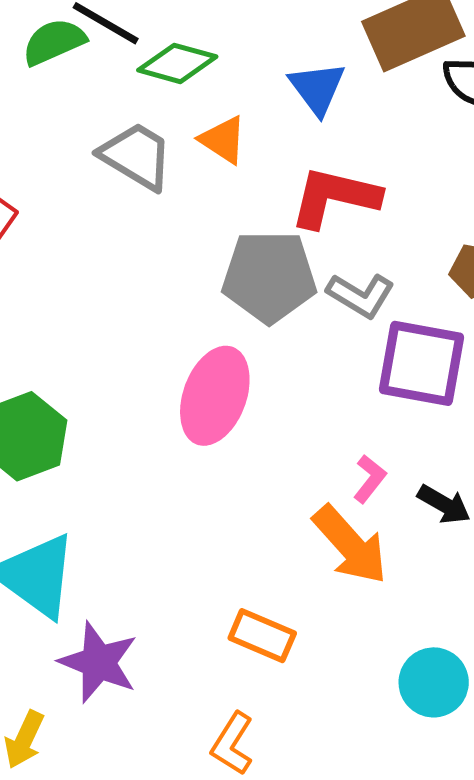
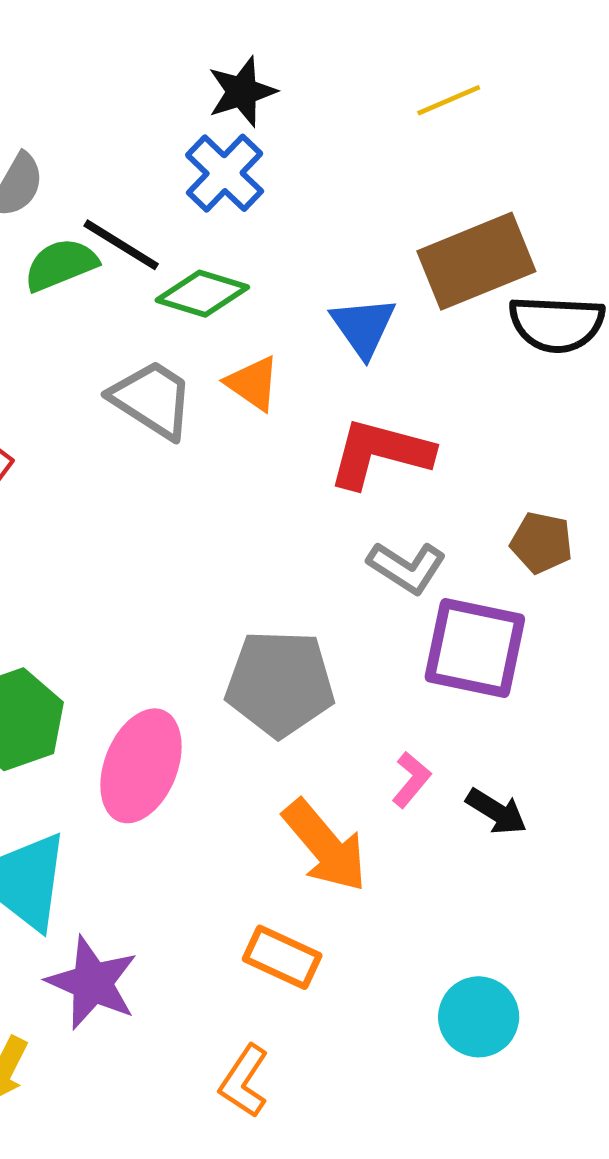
gray pentagon: (269, 277) -> (280, 683), moved
pink ellipse: (215, 396) -> (141, 766), moved
orange arrow: (350, 545) -> (325, 846), moved

